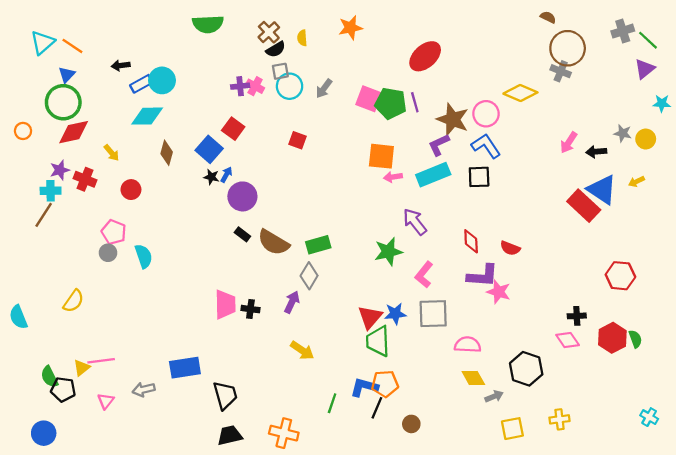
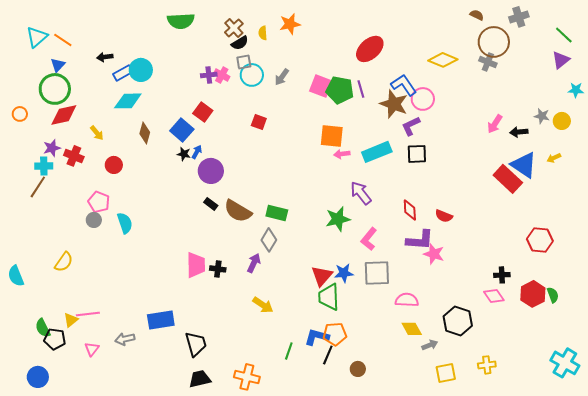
orange star: (350, 28) -> (290, 24), moved
gray cross: (623, 31) -> (519, 17), moved
yellow diamond: (520, 93) -> (443, 60), moved
purple L-shape: (439, 145) -> (411, 126), moved
blue L-shape: (486, 146) -> (404, 85), moved
green rectangle: (318, 245) -> (277, 213), turned 30
cyan cross: (649, 417) -> (565, 363), size x1.8

